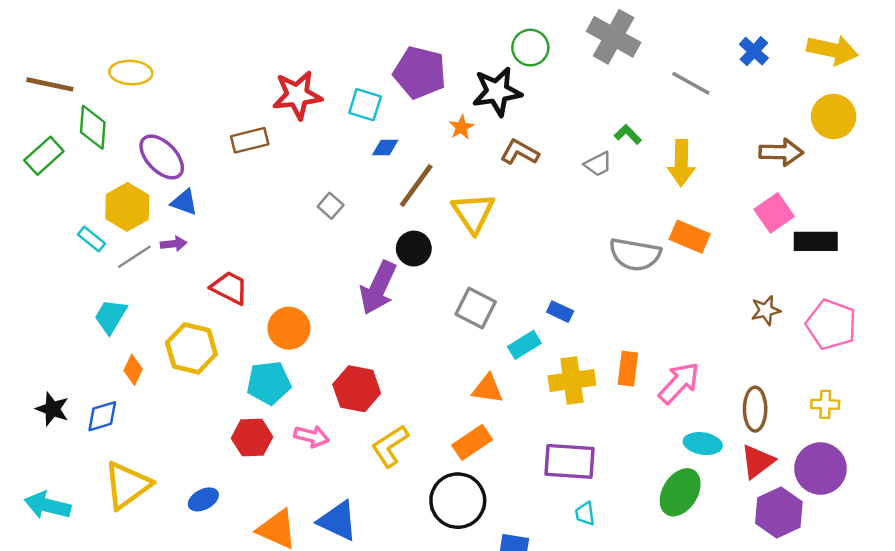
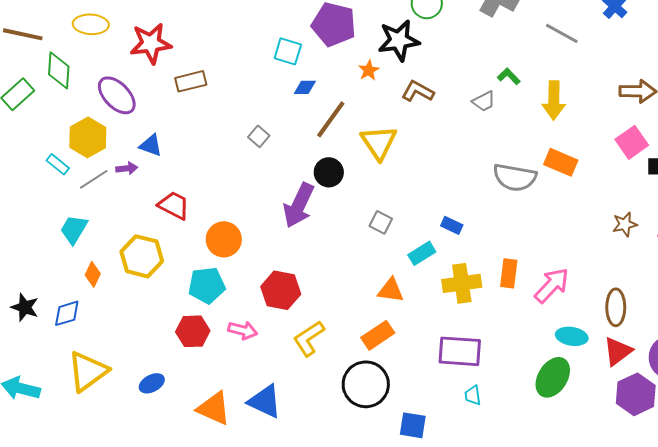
red star: (297, 95) -> (151, 43), moved
blue triangle: (184, 202) -> (151, 145), moved
gray square: (476, 308) -> (381, 222), size x0.7

